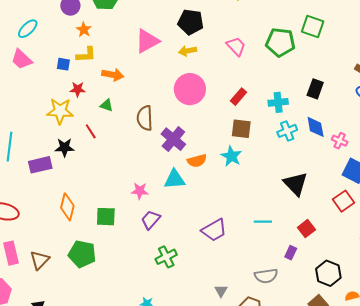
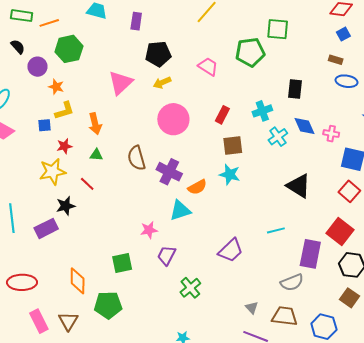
orange arrow: (113, 75) -> (95, 124), turned 80
orange diamond: (67, 207) -> (78, 281), moved
red square: (306, 229) -> (340, 232), moved, size x1.5
purple rectangle: (291, 253) -> (310, 254), size x2.0

